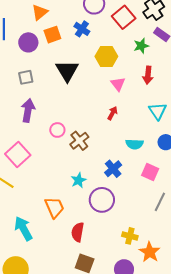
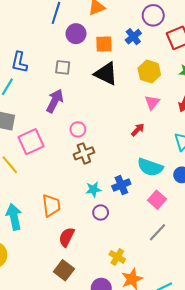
orange square: (52, 35) -> (104, 44), moved
black triangle: (67, 71) -> (106, 74), turned -50
brown cross: (79, 141) -> (84, 153), moved
cyan semicircle: (135, 144) -> (150, 167), size x1.4
cyan star: (79, 180) -> (93, 189), moved
purple circle: (102, 200) -> (101, 213), size x0.6

